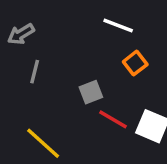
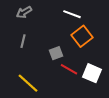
gray arrow: (21, 34) -> (24, 12), moved
orange square: (135, 63) -> (82, 36), size x1.5

